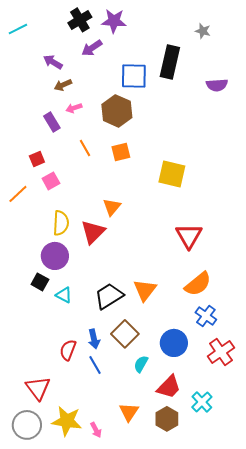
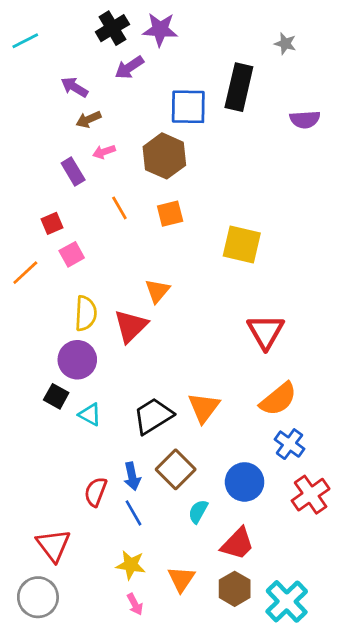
cyan cross: (202, 402) -> (287, 601), moved, size x1.4
yellow star: (67, 421) -> (131, 565), moved, size x0.7

